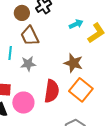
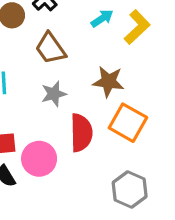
brown trapezoid: (30, 36) -> (50, 48), moved
gray star: (28, 64) -> (54, 94), moved

